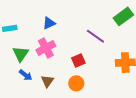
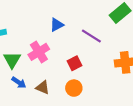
blue triangle: (49, 23) -> (57, 25), moved
brown triangle: (47, 81) -> (43, 87), turned -40

